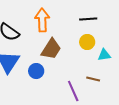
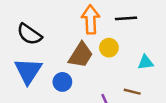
orange arrow: (42, 20) -> (91, 20), moved
yellow circle: (87, 42) -> (109, 48), moved

